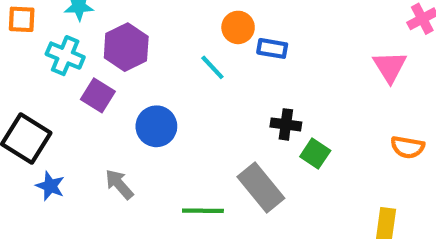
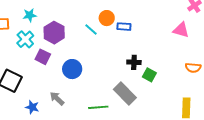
cyan cross: (65, 56) -> (25, 39), turned 30
cyan line: (212, 67) -> (91, 29), moved
pink triangle: (390, 67) -> (181, 30), turned -36
blue star: (50, 186) -> (32, 107), moved

